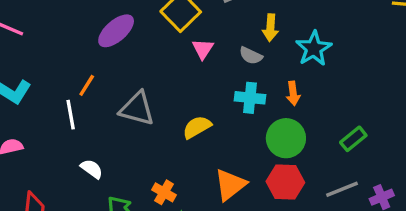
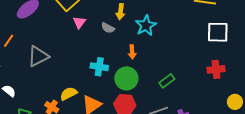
cyan cross: (250, 98) -> (99, 67), moved
gray triangle: (137, 109) -> (38, 56), turned -45
yellow semicircle: (197, 127) -> (69, 94), moved

